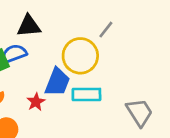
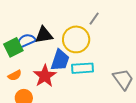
black triangle: (29, 26) -> (44, 35), moved
red star: (36, 102) -> (45, 76), size x1.6

